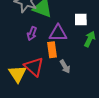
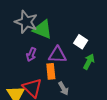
white square: (81, 19) -> (81, 42), turned 32

